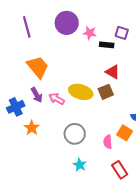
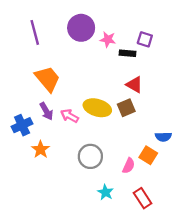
pink semicircle: (108, 142) -> (129, 166), turned -152
cyan star: (80, 165) -> (105, 192), moved

